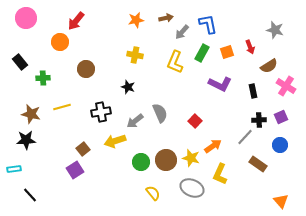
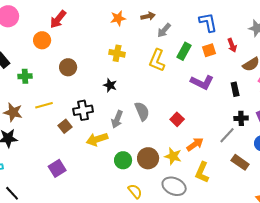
blue L-shape: (208, 24) -> (208, 22), moved
gray arrow: (135, 121) -> (117, 119), turned -30
brown square: (83, 149) -> (65, 126), moved

